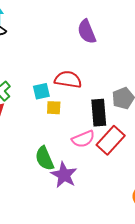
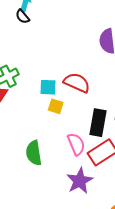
pink semicircle: (83, 139) -> (76, 144), turned -105
purple star: (64, 175) -> (80, 181), moved

